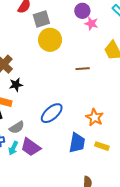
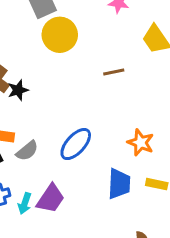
black star: (16, 85) -> (18, 90), moved
gray semicircle: (17, 127) -> (27, 151), moved
purple trapezoid: (31, 147) -> (51, 199), turned -85

